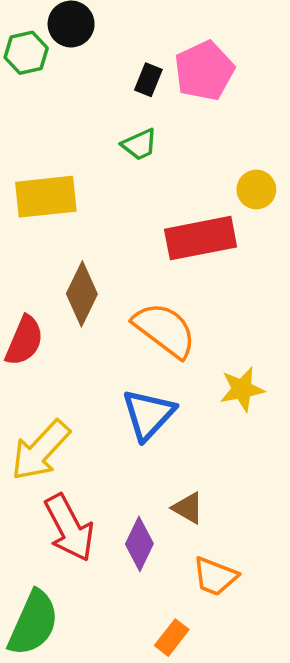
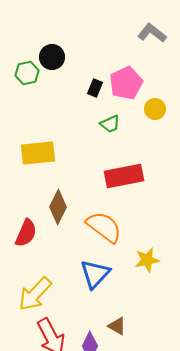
green trapezoid: (139, 145) -> (110, 124), moved
yellow circle: (256, 190) -> (155, 109), moved

